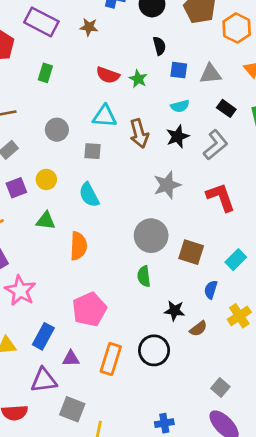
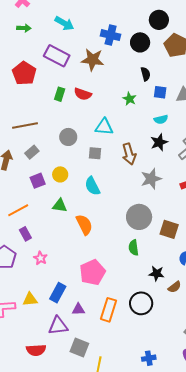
brown star: (89, 27) -> (93, 60), size x1.6
red semicircle: (108, 75) -> (83, 94), moved
brown arrow: (139, 134) -> (129, 154), moved
orange semicircle: (78, 246) -> (84, 225), turned -30
pink star: (20, 291) -> (40, 258), size x0.6

